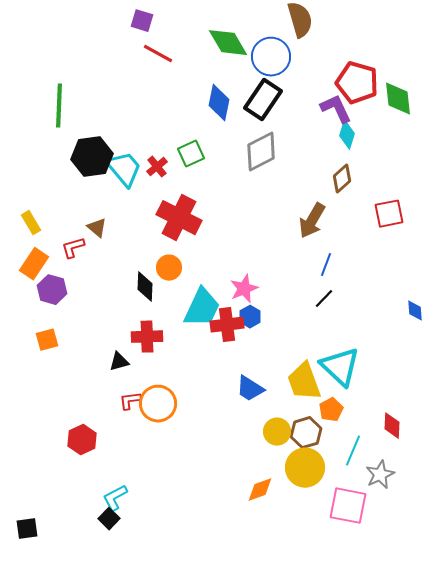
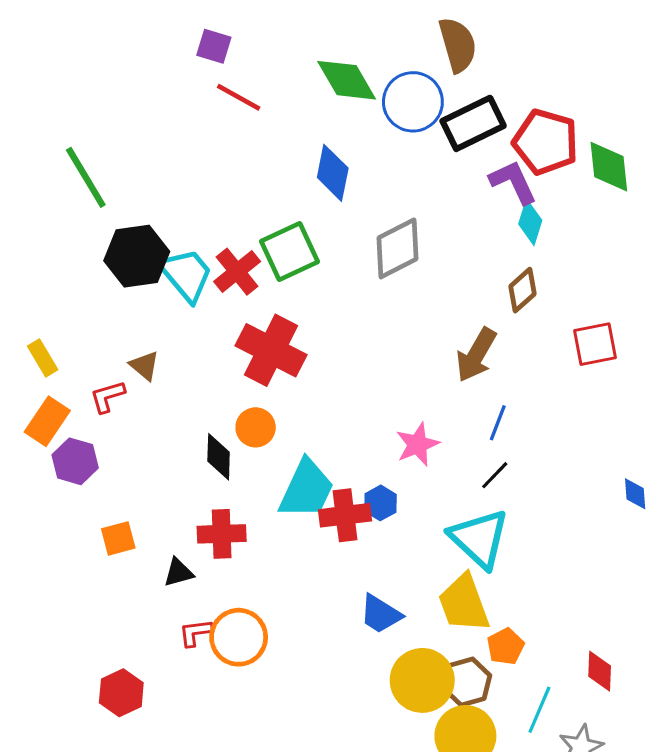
black rectangle: (263, 100) -> (473, 123), moved, turned 30
green line: (59, 106) -> (86, 177), turned -33
green square: (191, 154) -> (290, 251), size x1.4
red cross: (157, 167) -> (237, 272), size x1.4
pink star: (244, 289) -> (418, 444), moved
orange square: (47, 340) -> (118, 538), moved
cyan triangle: (340, 367) -> (479, 538), moved
yellow circle: (277, 432) -> (422, 680), size x1.5

